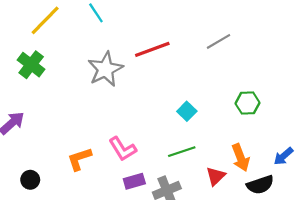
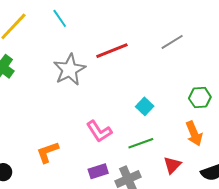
pink L-shape: (123, 149) -> (99, 131), moved
orange arrow: (241, 158) -> (194, 133), moved

